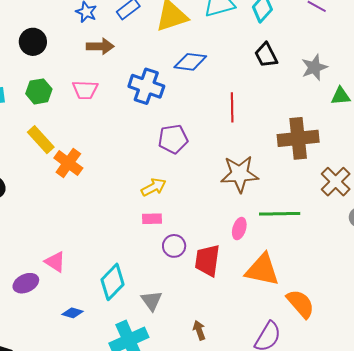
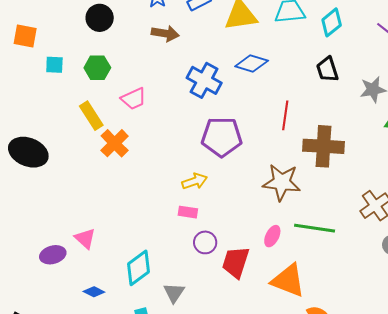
pink trapezoid: (85, 90) -> (134, 99), moved, turned -36
brown cross: (298, 138) -> (324, 146), moved
purple pentagon: (173, 139) -> (222, 137), size x1.4

